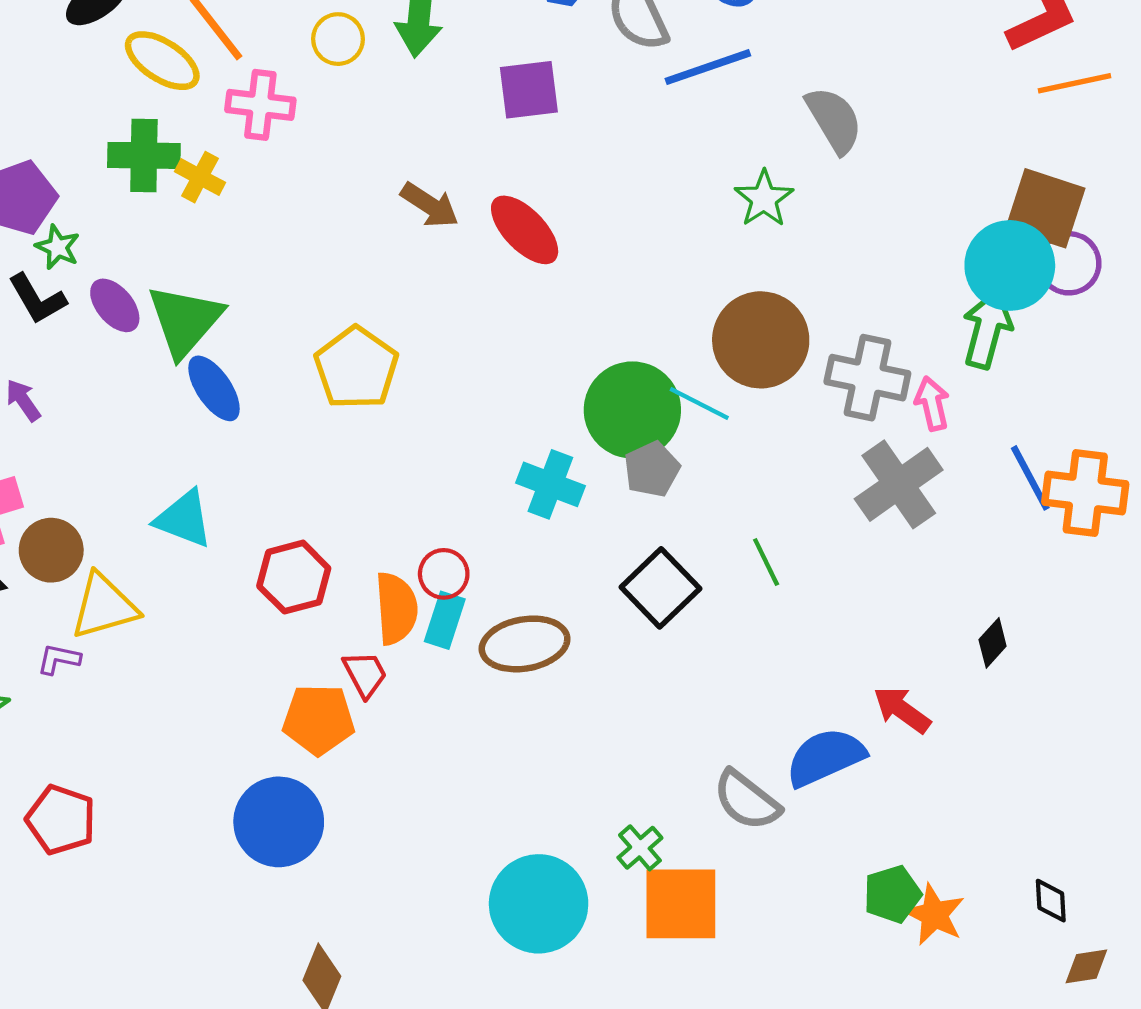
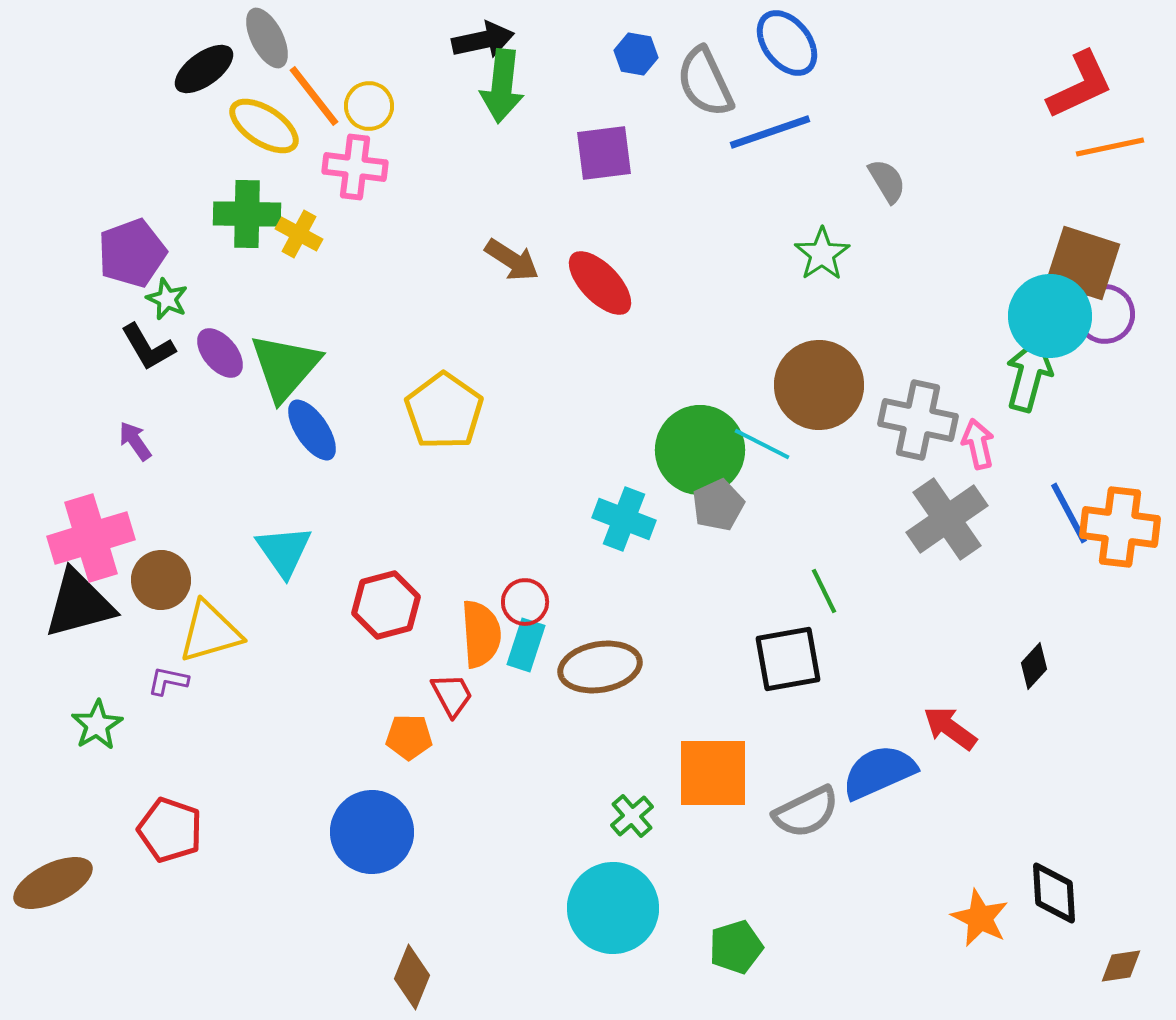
yellow circle: (338, 39) -> (369, 106), moved
gray semicircle: (834, 120) -> (887, 181), size x0.7
cyan triangle: (184, 519) -> (284, 551), turned 34
black square: (660, 588) -> (788, 659), moved, turned 34
orange pentagon: (319, 719) -> (409, 737), size x0.7
gray semicircle: (747, 800) -> (806, 812), turned -64
green cross: (640, 848) -> (632, 816), moved
green pentagon: (892, 894) -> (736, 947), moved
black diamond: (1051, 901) -> (1054, 893), moved, size x1.5
orange square: (681, 904) -> (713, 773), moved

